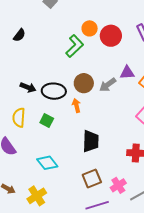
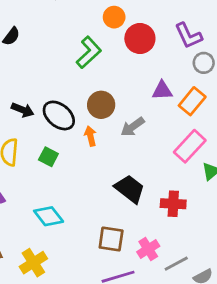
orange circle: (90, 28) -> (114, 17), moved
gray arrow: (108, 85) -> (133, 127), moved
black ellipse: (54, 91) -> (59, 115), turned 35
black trapezoid: (91, 141) -> (130, 189), moved, turned -55
brown square: (92, 179) -> (111, 239), turned 30

